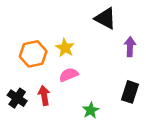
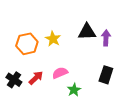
black triangle: (105, 18) -> (87, 32), moved, turned -30
pink semicircle: (69, 75) -> (60, 73), moved
red arrow: (44, 96) -> (36, 78), turned 56

